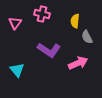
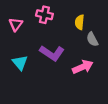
cyan triangle: (17, 70) -> (20, 63), moved

